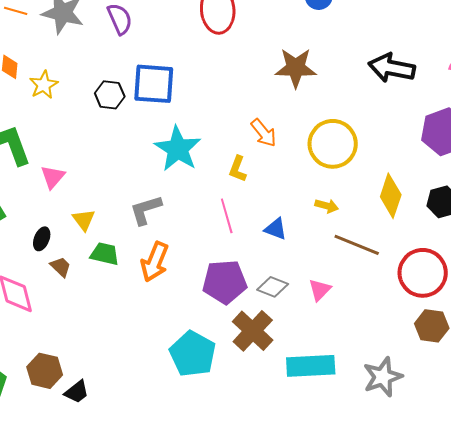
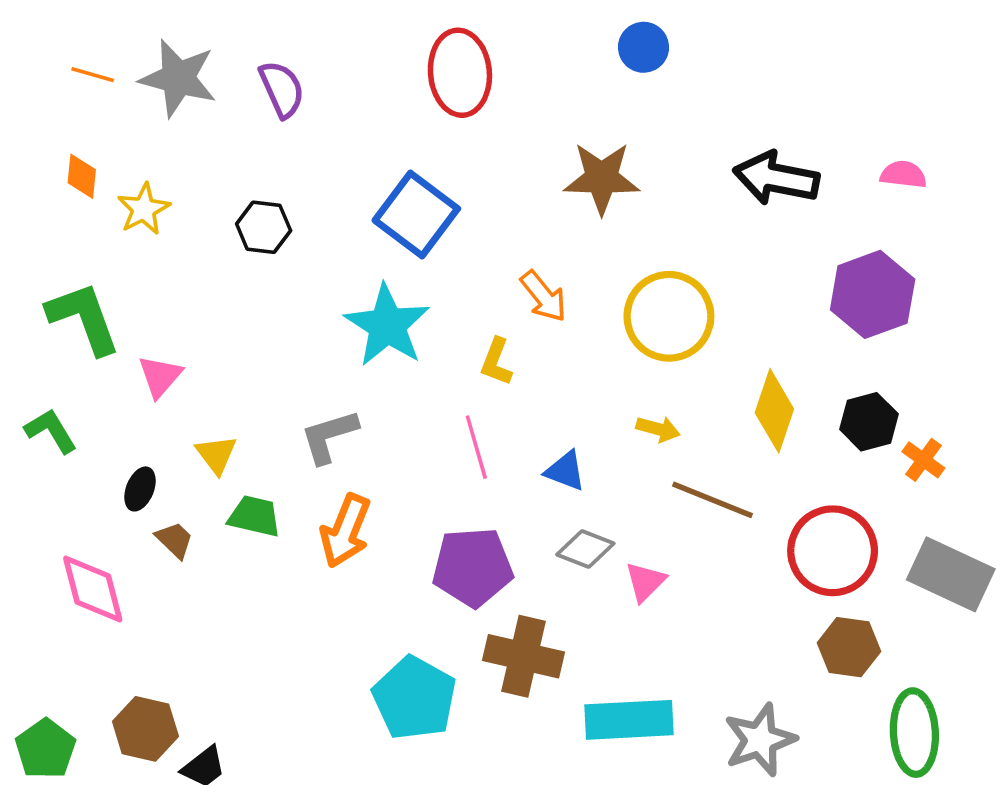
blue square: (154, 84) -> (416, 215), moved, turned 33
gray diamond: (273, 287) -> (585, 549), moved
brown cross: (253, 331) -> (524, 656), turned -30

